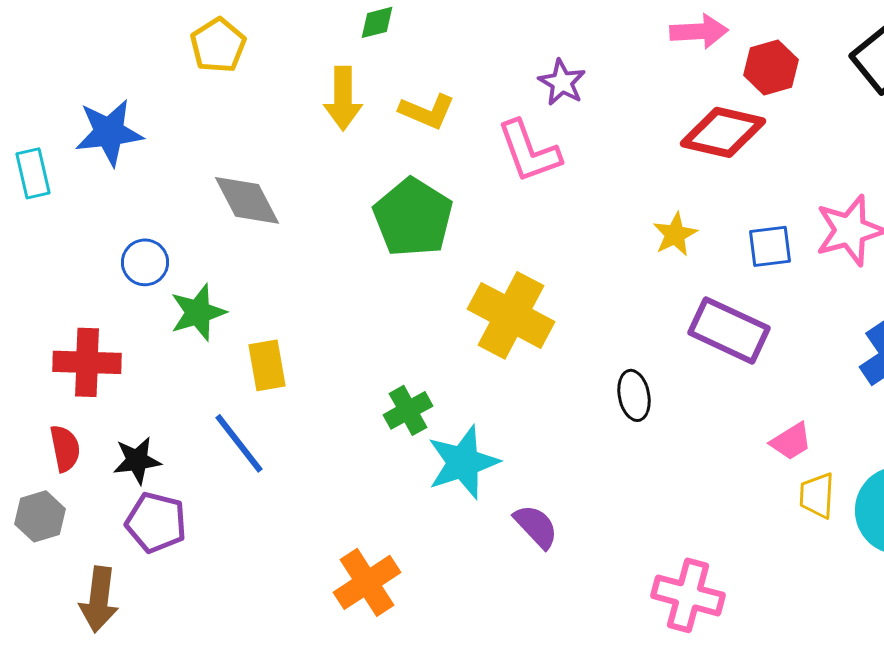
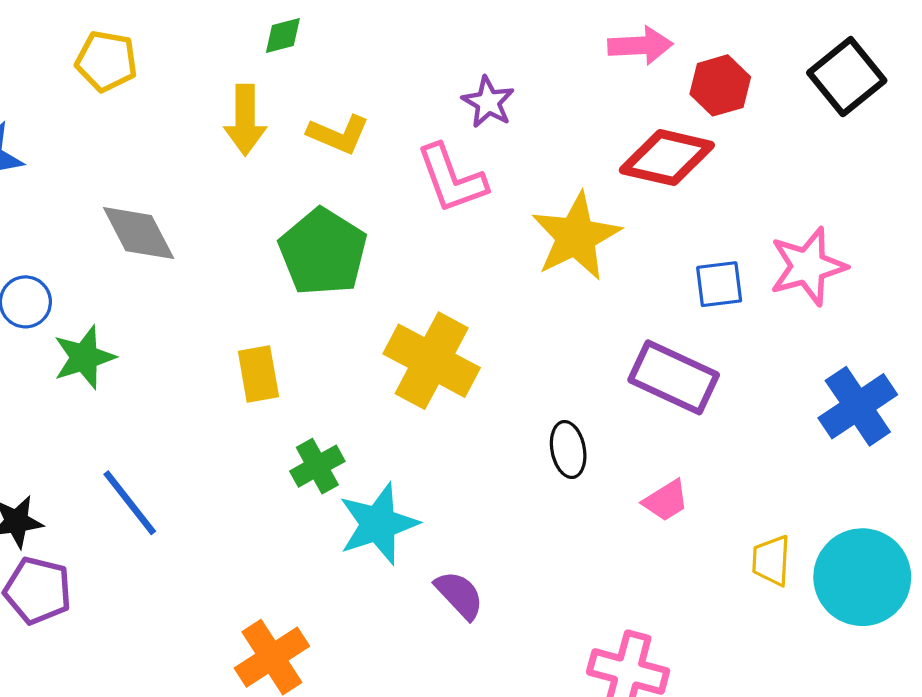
yellow pentagon: (218, 45) -> (106, 61), turned -30
yellow star: (675, 234) -> (576, 236), moved, size x1.8
yellow rectangle: (267, 365) -> (258, 374), moved
pink trapezoid: (791, 441) -> (666, 501), moved

